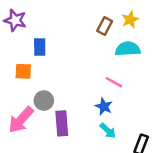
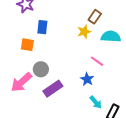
yellow star: (130, 20) -> (84, 32), moved
purple rectangle: (62, 123) -> (53, 89), turned 54
cyan arrow: (108, 131) -> (96, 102), moved

